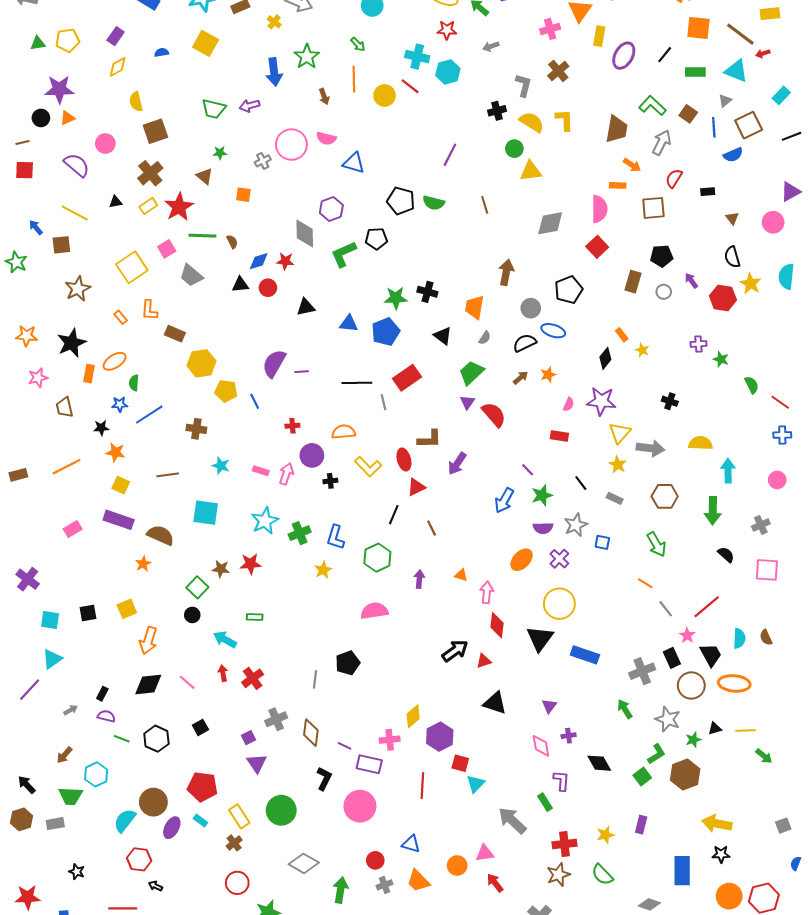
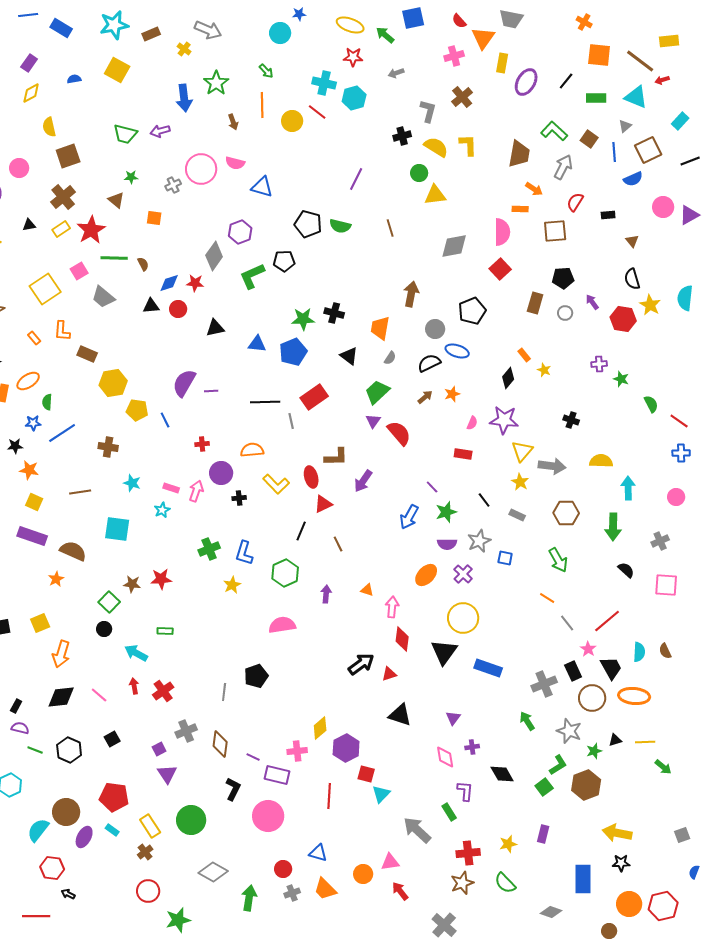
pink circle: (773, 222) -> (663, 207), moved
gray diamond: (305, 234) -> (214, 256), turned 36
cyan star: (265, 521) -> (162, 510), moved, size x0.6

